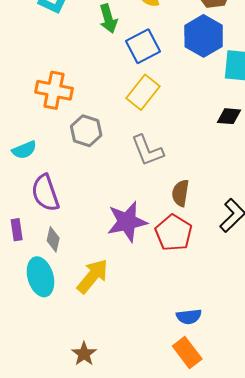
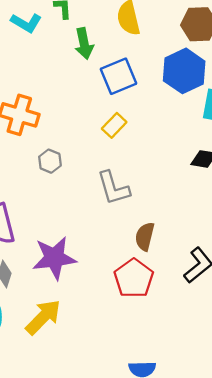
yellow rectangle: (143, 92) -> (114, 125), size x0.7
gray hexagon: (86, 131) -> (50, 161), size x0.7
purple star: (127, 222) -> (54, 258), moved

